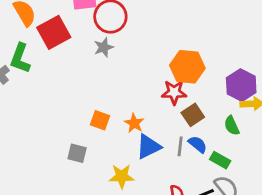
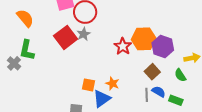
red square: (54, 32) -> (66, 37), moved
purple hexagon: (241, 85) -> (163, 47), moved
red star: (174, 92) -> (123, 46), moved, turned -30
blue triangle: (148, 147) -> (102, 99), moved

